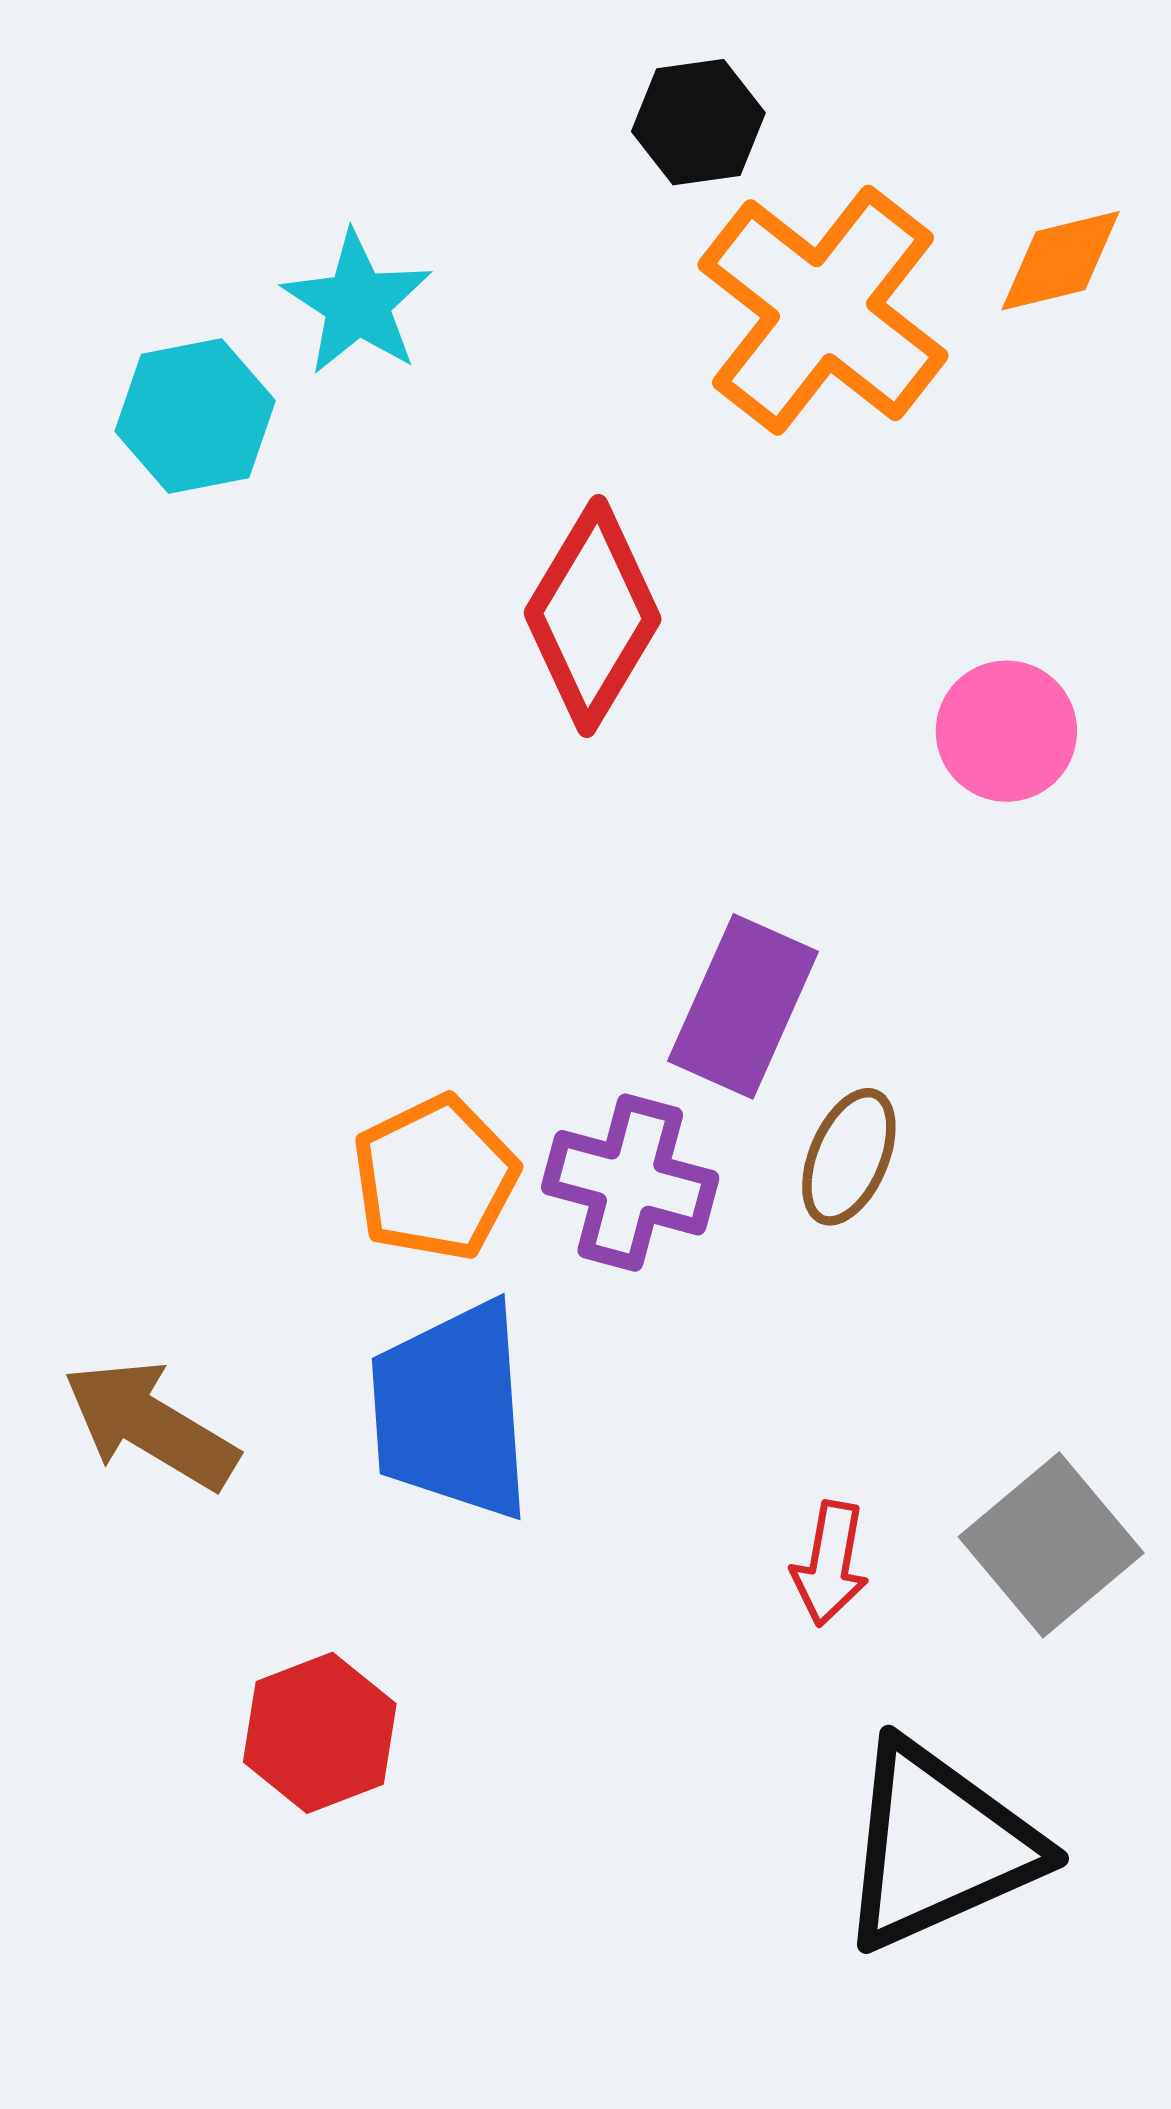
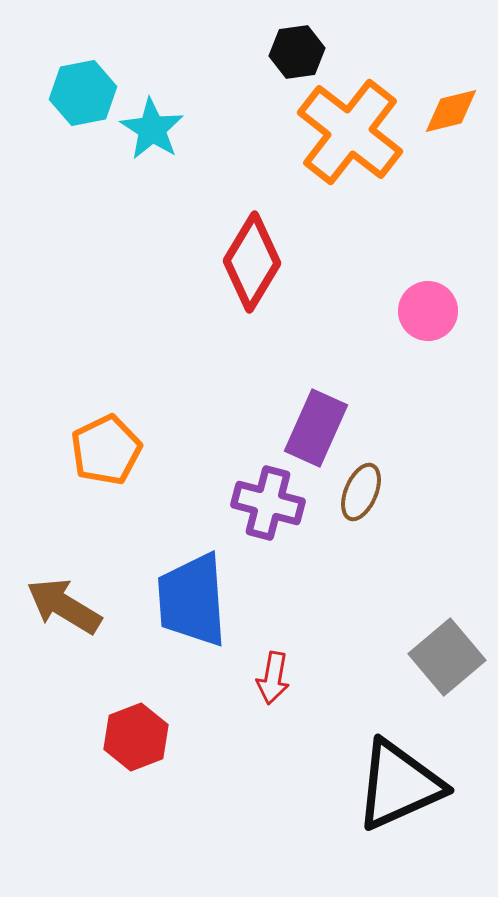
cyan hexagon: (195, 416) -> (83, 93), moved
orange pentagon: (435, 1178) -> (106, 450), moved
red arrow: (830, 1564) -> (273, 678), moved

